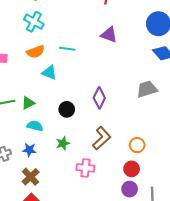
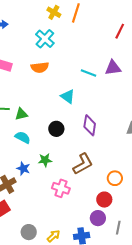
purple triangle: (109, 35) -> (113, 68), turned -42
cyan line: (67, 49) -> (89, 73), moved
cyan triangle: (49, 72) -> (68, 97), moved
purple diamond: (99, 98) -> (90, 125), turned -30
blue star: (29, 150) -> (23, 168), moved

